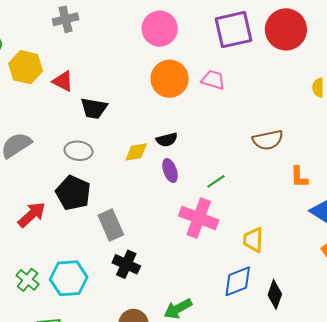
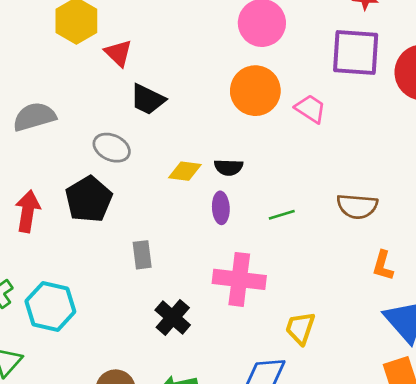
green line: (216, 181) -> (282, 215), moved
red arrow: (32, 215) -> (28, 211), turned -56
pink cross: (199, 218) -> (239, 279), turned -30
gray rectangle: (111, 225) -> (142, 255), moved, size x0.7
black cross: (126, 264) -> (173, 318), moved

